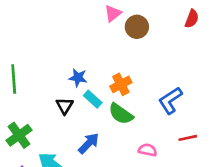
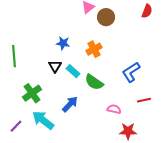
blue star: (78, 78) -> (63, 43), moved
orange cross: (121, 84) -> (94, 49), moved
black triangle: (65, 106) -> (55, 66), moved
green cross: (19, 135) -> (32, 93), moved

